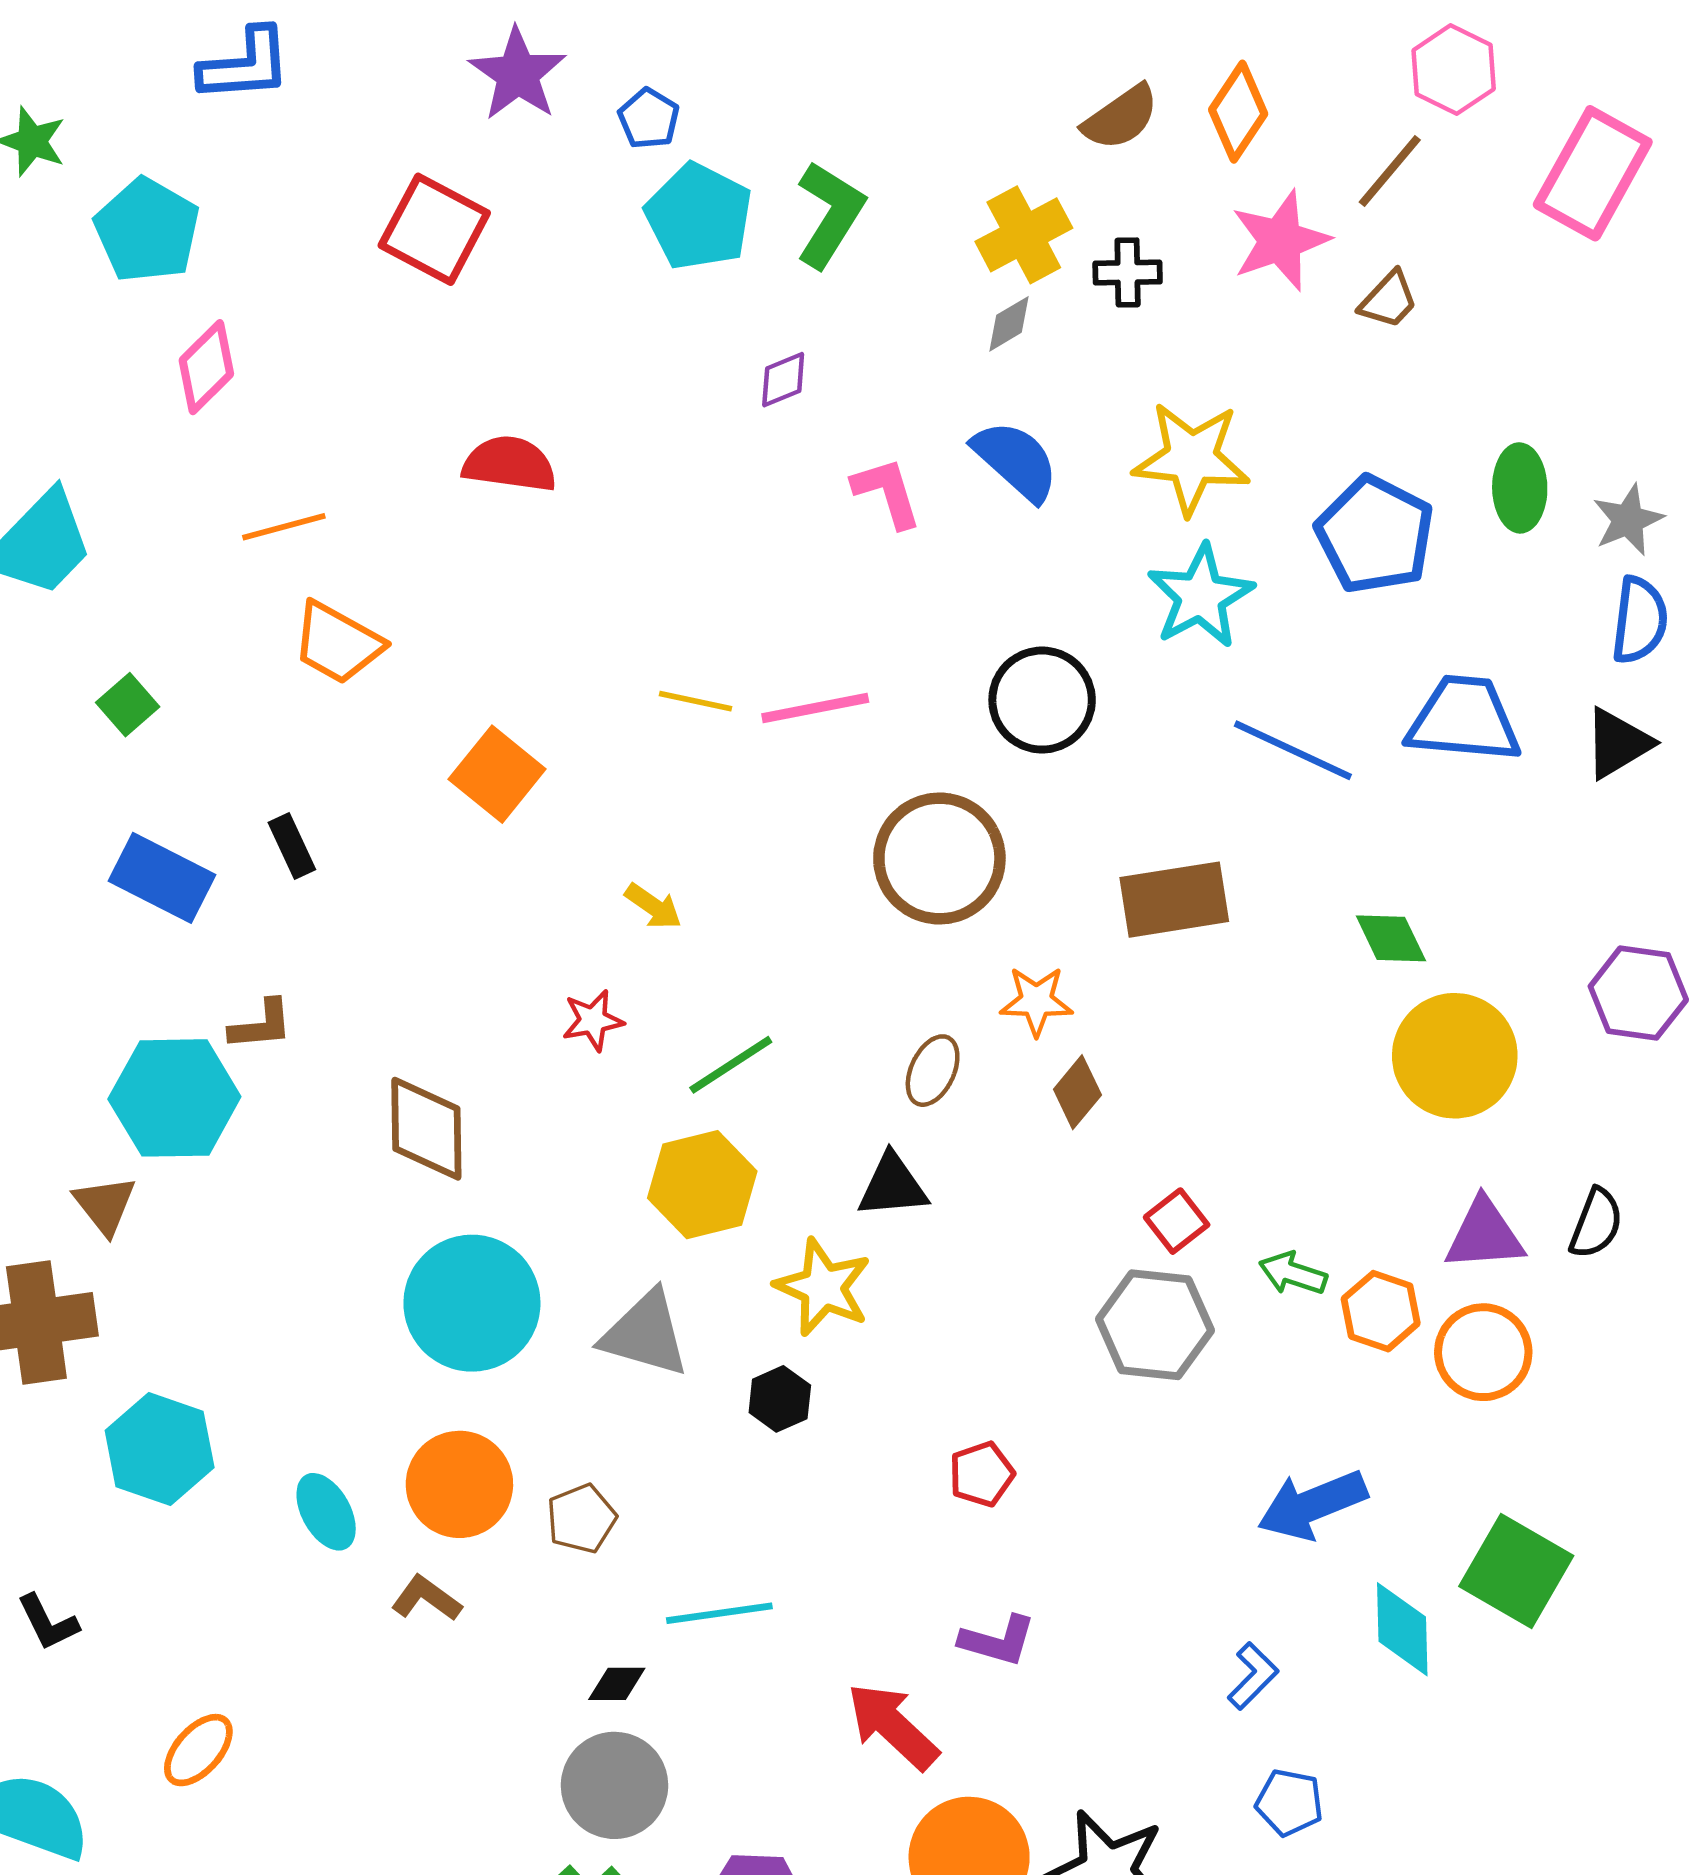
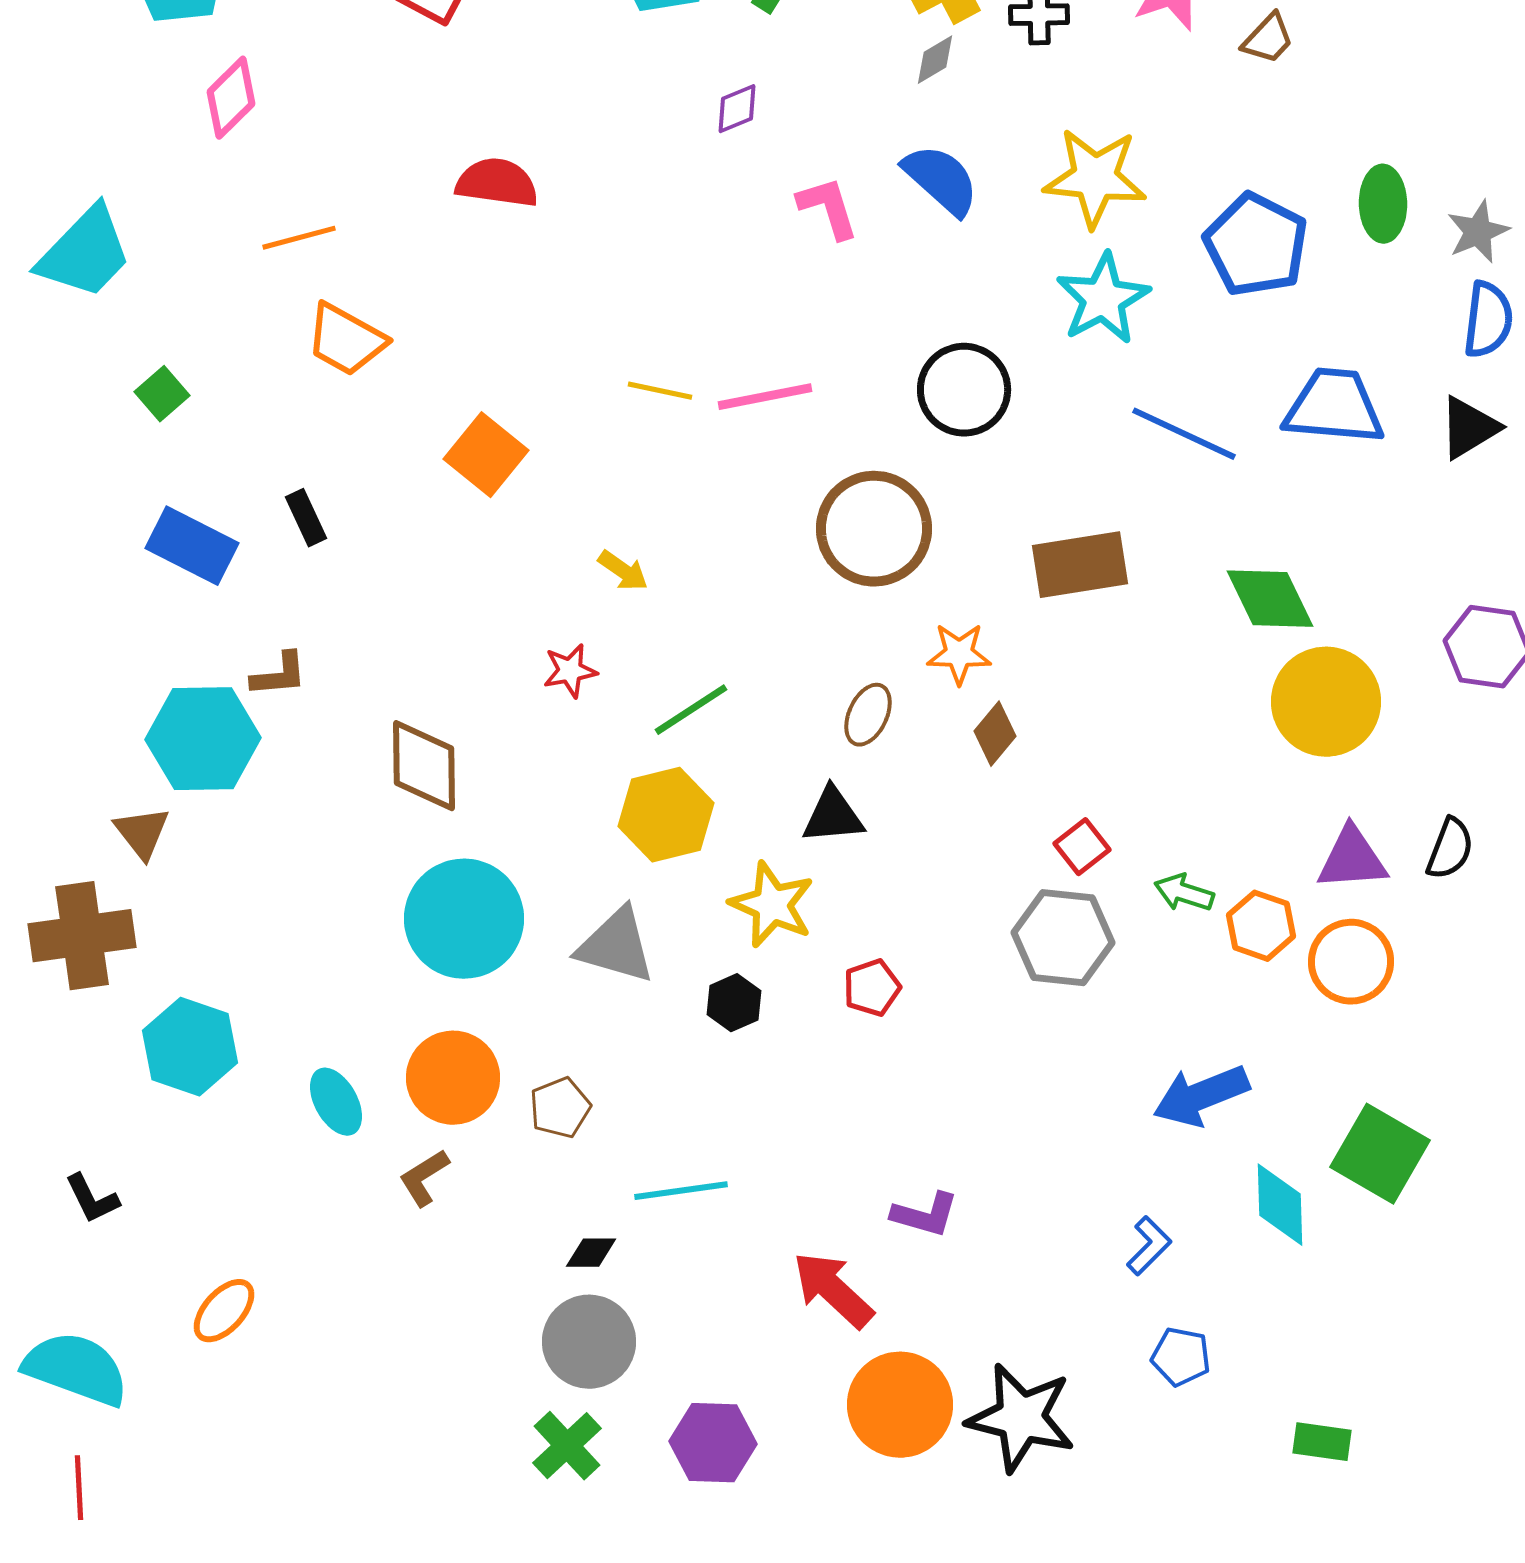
green diamond: (1391, 938) -> (1270, 599), size x1.4
red pentagon: (982, 1474) -> (872, 988), moved
brown L-shape: (426, 1598) -> (424, 1178), turned -68

